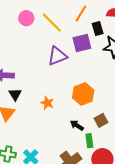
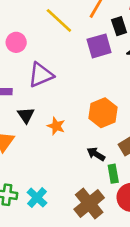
pink circle: (26, 18) -> (16, 42), moved
purple triangle: (57, 56) -> (41, 75), moved
black triangle: (15, 94) -> (26, 115), moved

